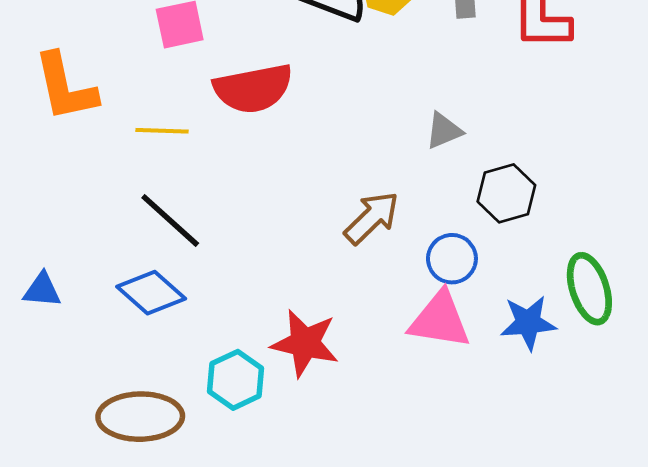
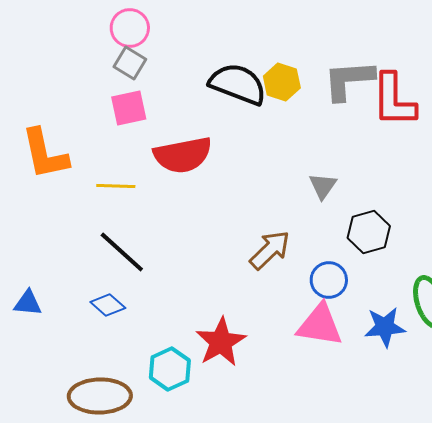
gray triangle: (444, 131) -> (323, 186), turned -32
blue diamond: (151, 293) -> (108, 305), size x0.7
red star: (305, 343) -> (221, 342), turned 30

